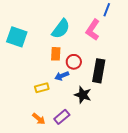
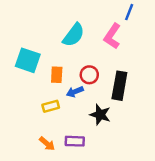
cyan square: (17, 37) -> (28, 60), moved
orange rectangle: (56, 54) -> (57, 75), moved
purple rectangle: (62, 117) -> (75, 141), turned 42

